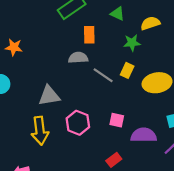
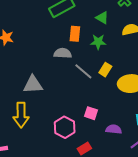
green star: (132, 43) -> (98, 42), moved
pink hexagon: (78, 123) -> (65, 127), moved
purple semicircle: (144, 135) -> (114, 129), size x0.7

